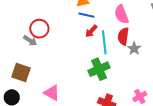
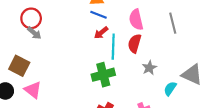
red circle: (39, 29) -> (31, 18), moved
gray star: (134, 48) -> (149, 68), moved
pink triangle: (52, 93) -> (33, 90), moved

